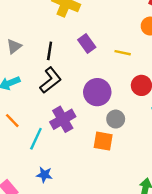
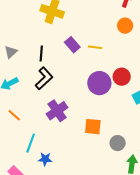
yellow line: (123, 53) -> (95, 47), moved
purple circle: (97, 92) -> (99, 83), moved
gray circle: (116, 119) -> (118, 143), moved
cyan line: (36, 139) -> (31, 143), moved

